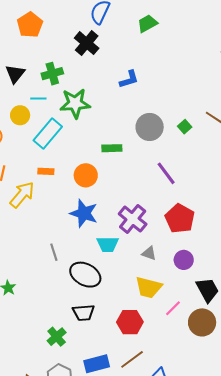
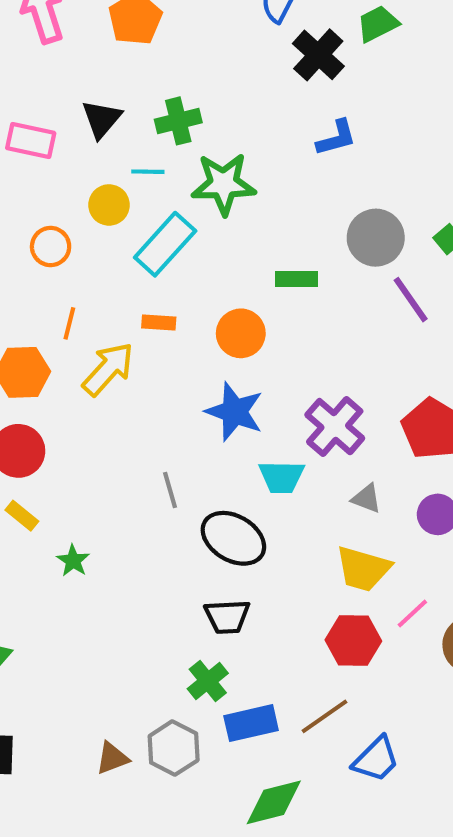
black cross: (87, 43) -> (318, 55), moved
purple line: (166, 173) -> (411, 300), moved
red hexagon: (130, 322) -> (353, 640), moved
green cross: (57, 337) -> (208, 681), moved

